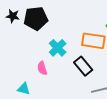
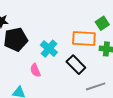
black pentagon: (36, 18) -> (16, 39), moved

